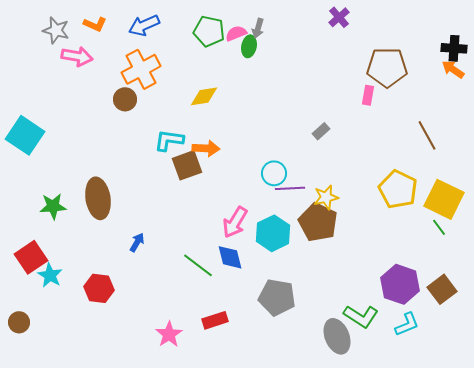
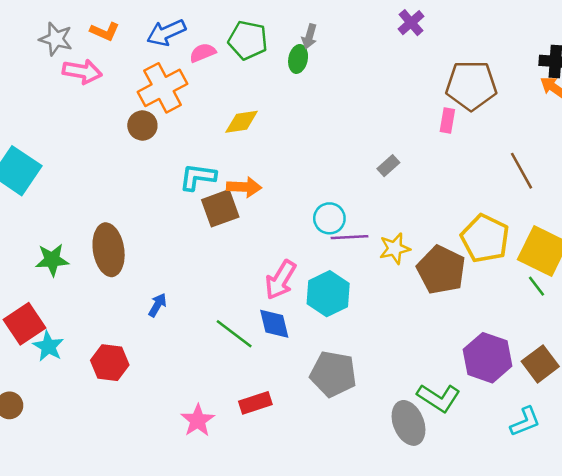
pink semicircle: (236, 33) -> (203, 53), moved
brown pentagon: (318, 222) -> (441, 270), moved
cyan L-shape: (407, 324) -> (525, 422), moved

